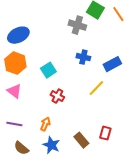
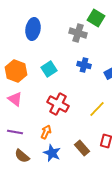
blue ellipse: (18, 35) -> (33, 29), moved, turned -55
cyan square: (48, 70) -> (49, 69), moved
yellow line: (96, 88) -> (97, 109), moved
red cross: (57, 96) -> (58, 104), size x1.5

